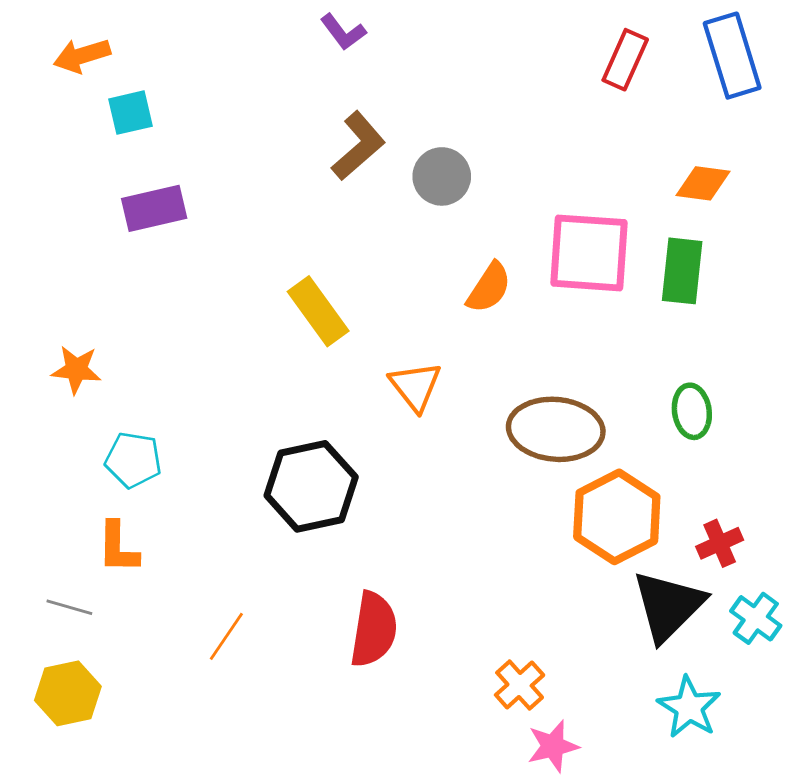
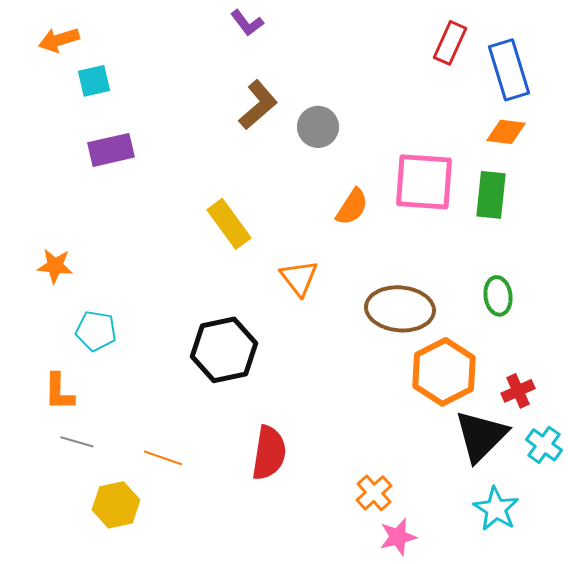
blue rectangle: (732, 56) -> (509, 70), moved
orange L-shape: (118, 547) -> (59, 392), moved
gray line: (69, 607) -> (77, 442), moved
orange line: (226, 636) -> (163, 458), turned 75
yellow hexagon: (68, 693) -> (116, 505), moved

